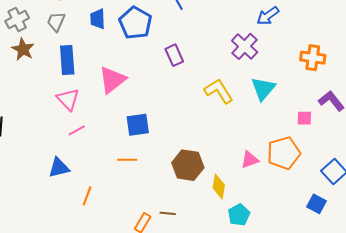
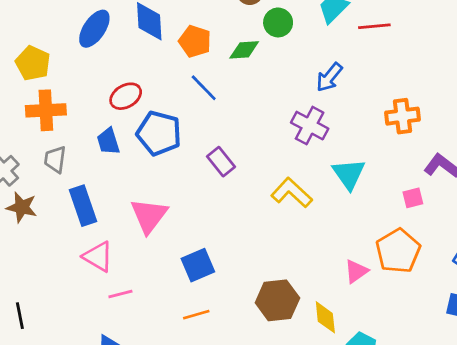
pink line: (77, 130) -> (120, 294), turned 30

